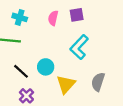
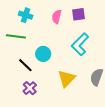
cyan circle: (46, 67) -> (43, 54), moved

